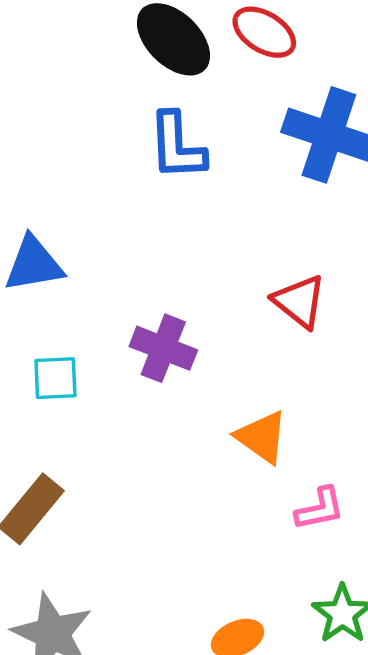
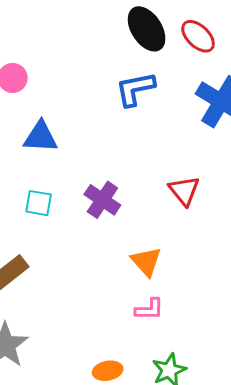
blue L-shape: (177, 146) -> (135, 89), turned 69
pink L-shape: (320, 509) -> (149, 309), moved

